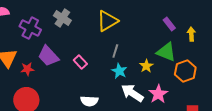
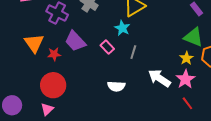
gray line: (115, 51) -> (133, 52), moved
yellow star: (146, 66) -> (186, 58), moved
cyan star: (119, 71) -> (122, 28), moved

